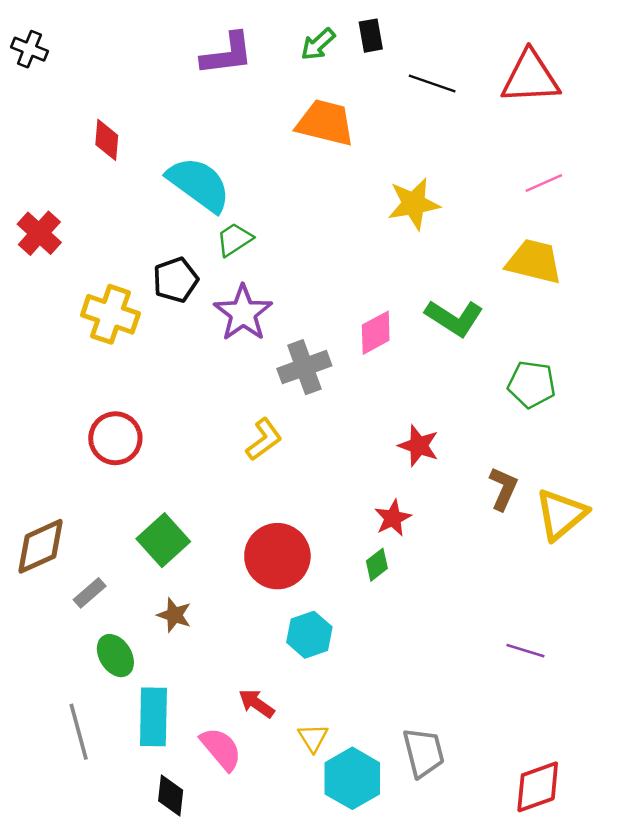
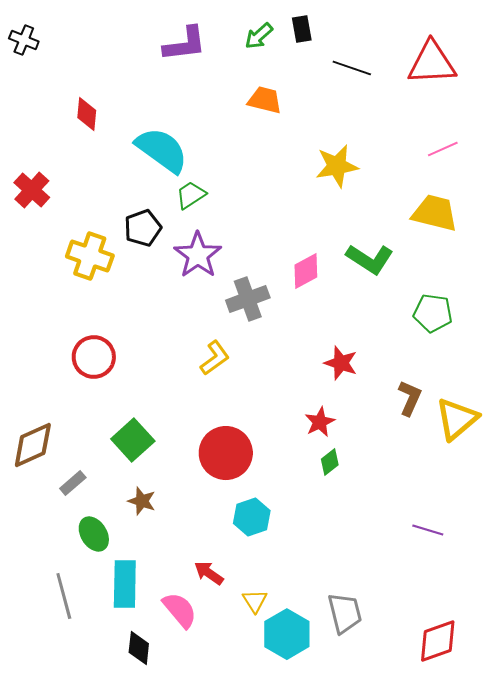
orange trapezoid: (325, 123) -> (265, 100), size x0.7
green diamond: (377, 565) -> (330, 462), moved

